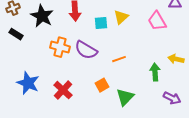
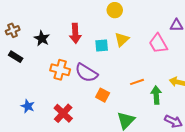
black star: (42, 16) -> (42, 38), size x0.7
orange line: (119, 59) -> (137, 82), moved
blue star: (28, 83) -> (28, 106), size x0.6
orange square: (102, 85) -> (103, 95), moved, turned -32

